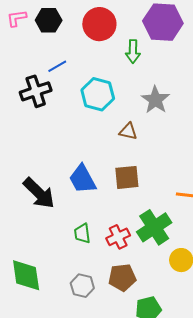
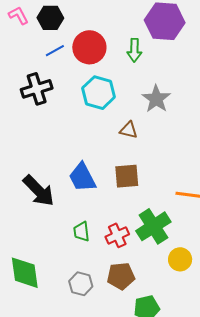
pink L-shape: (17, 18) -> (18, 15), turned 70
red circle: (99, 24) -> (89, 47), moved
blue line: (57, 66) -> (55, 51), moved

